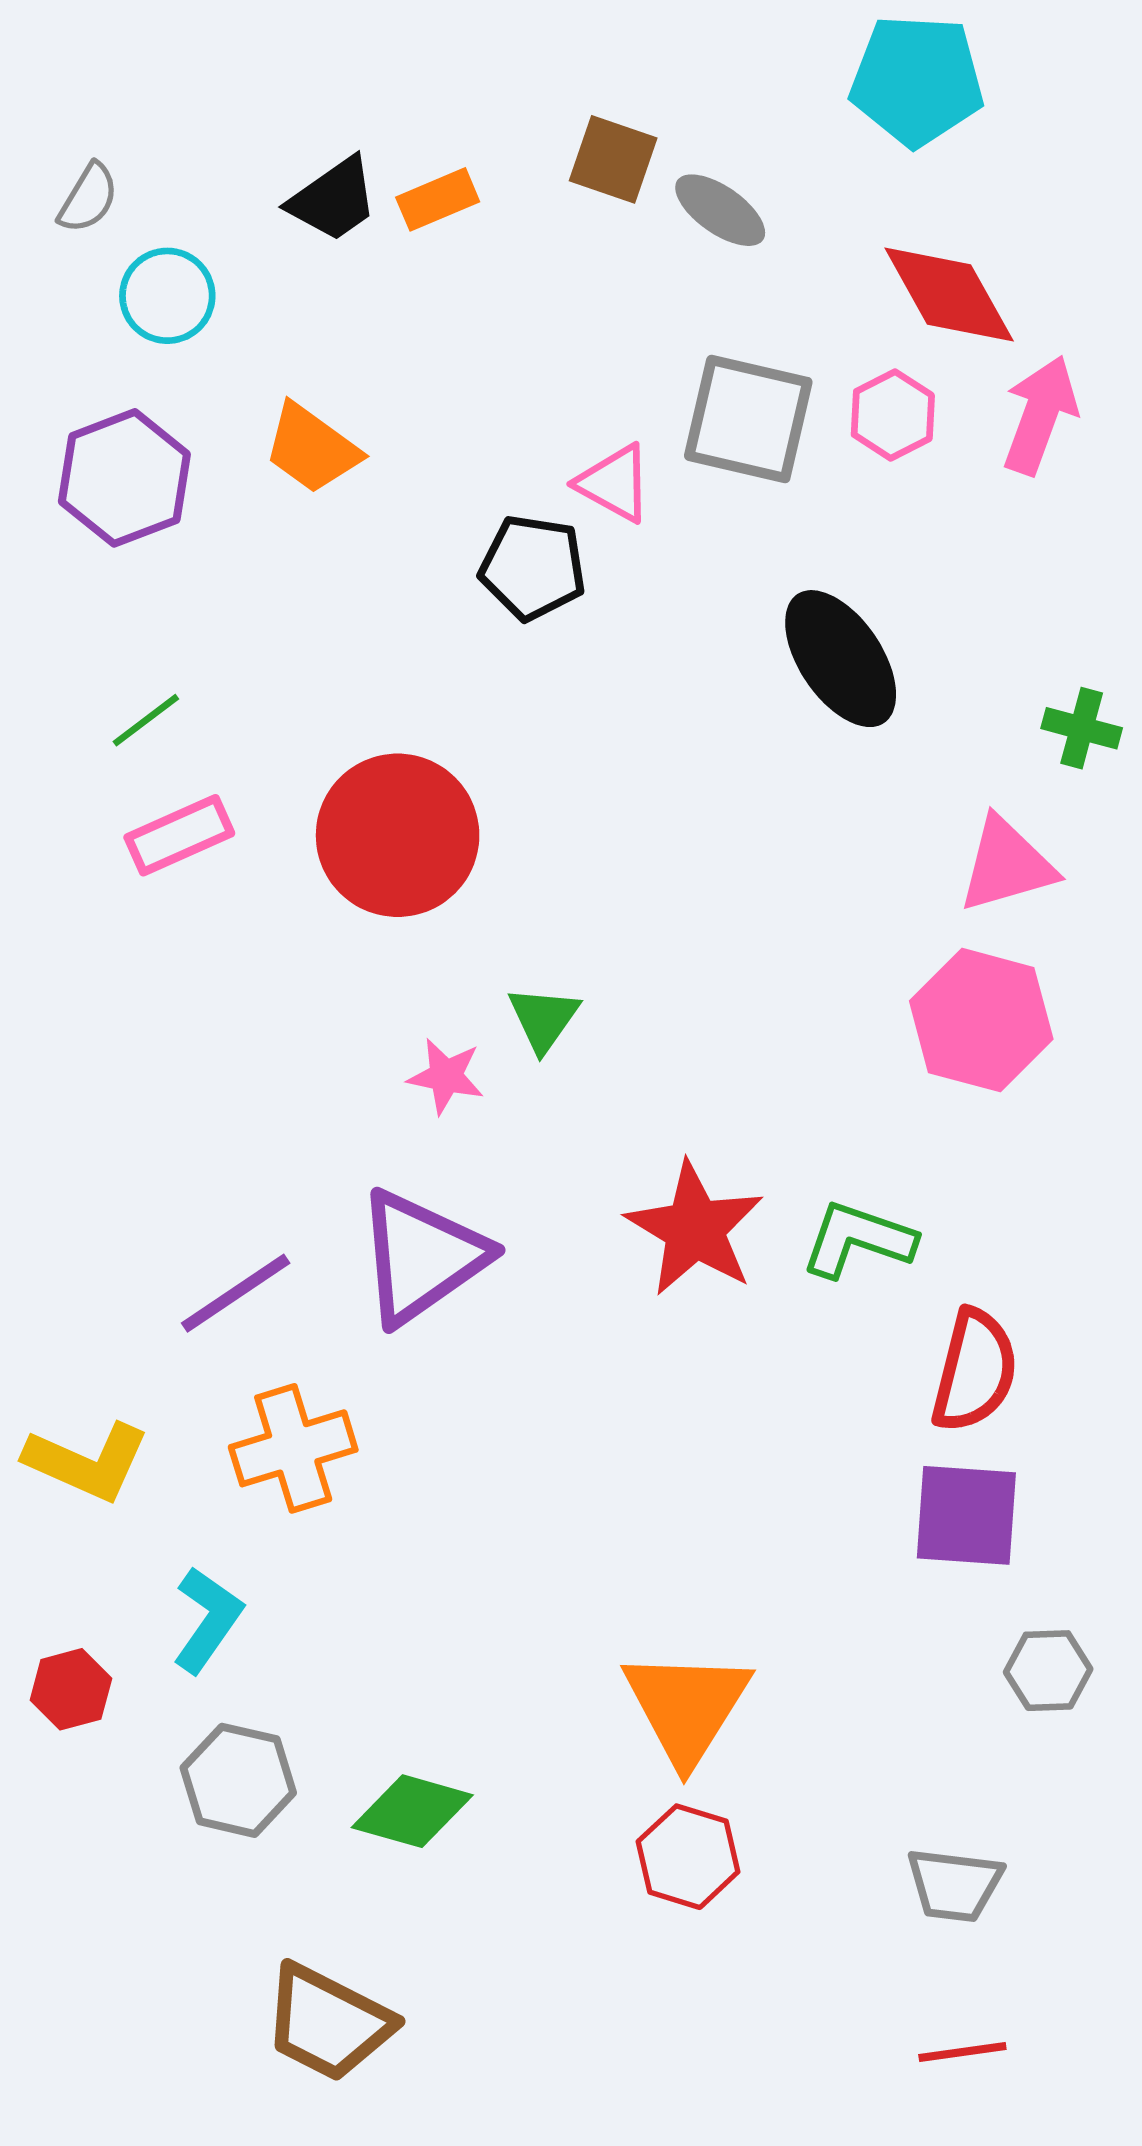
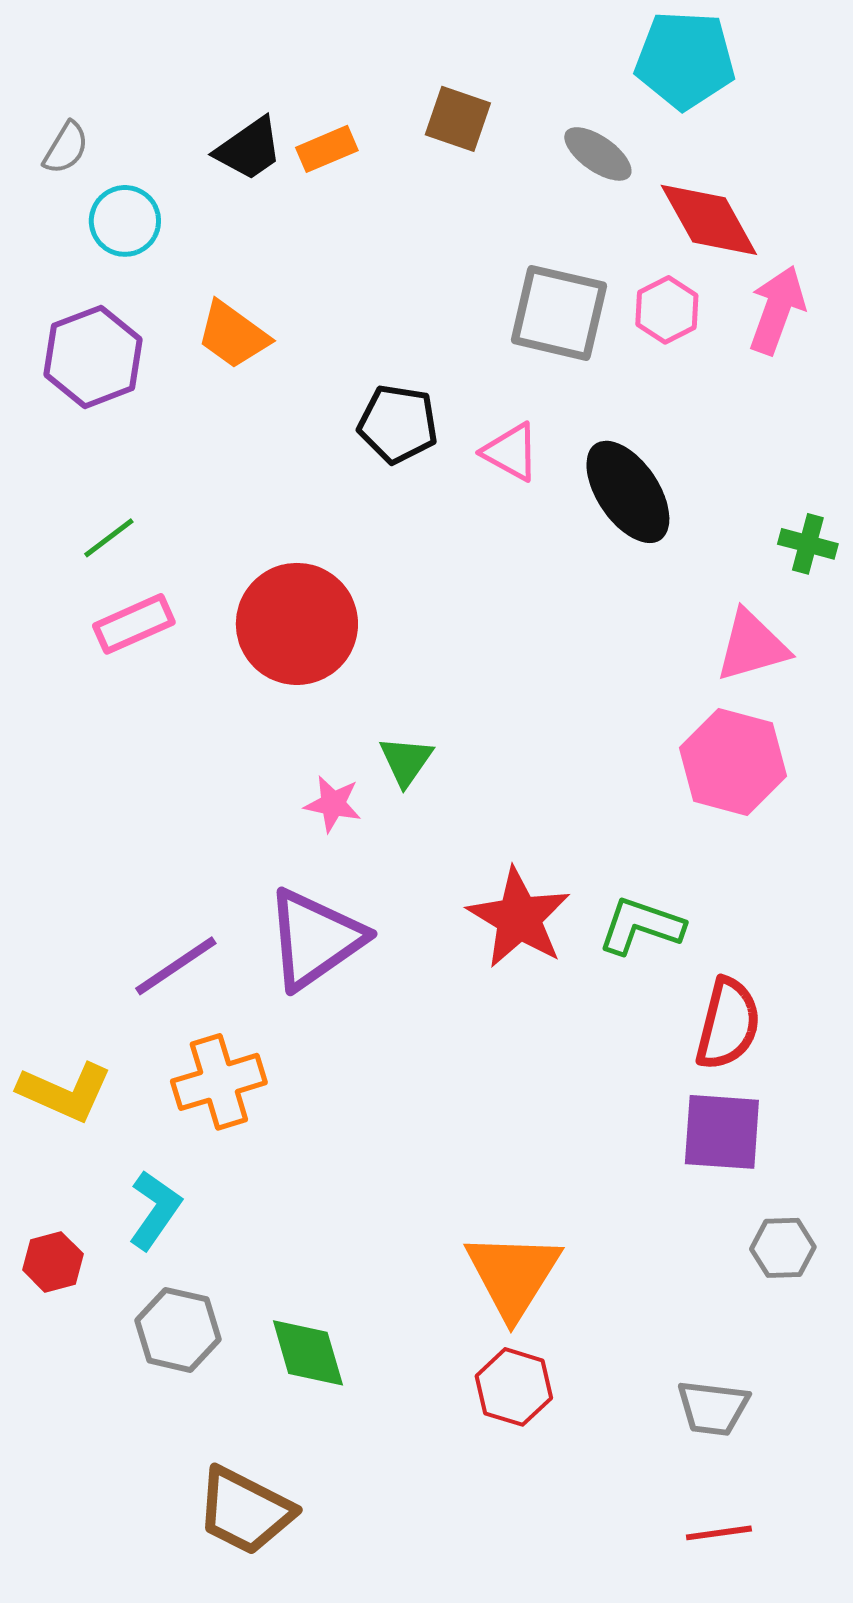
gray ellipse: (720, 210) -> (598, 154), moved
pink triangle: (614, 483) -> (511, 452), moved
green diamond: (412, 1811) -> (308, 1353), turned 58

